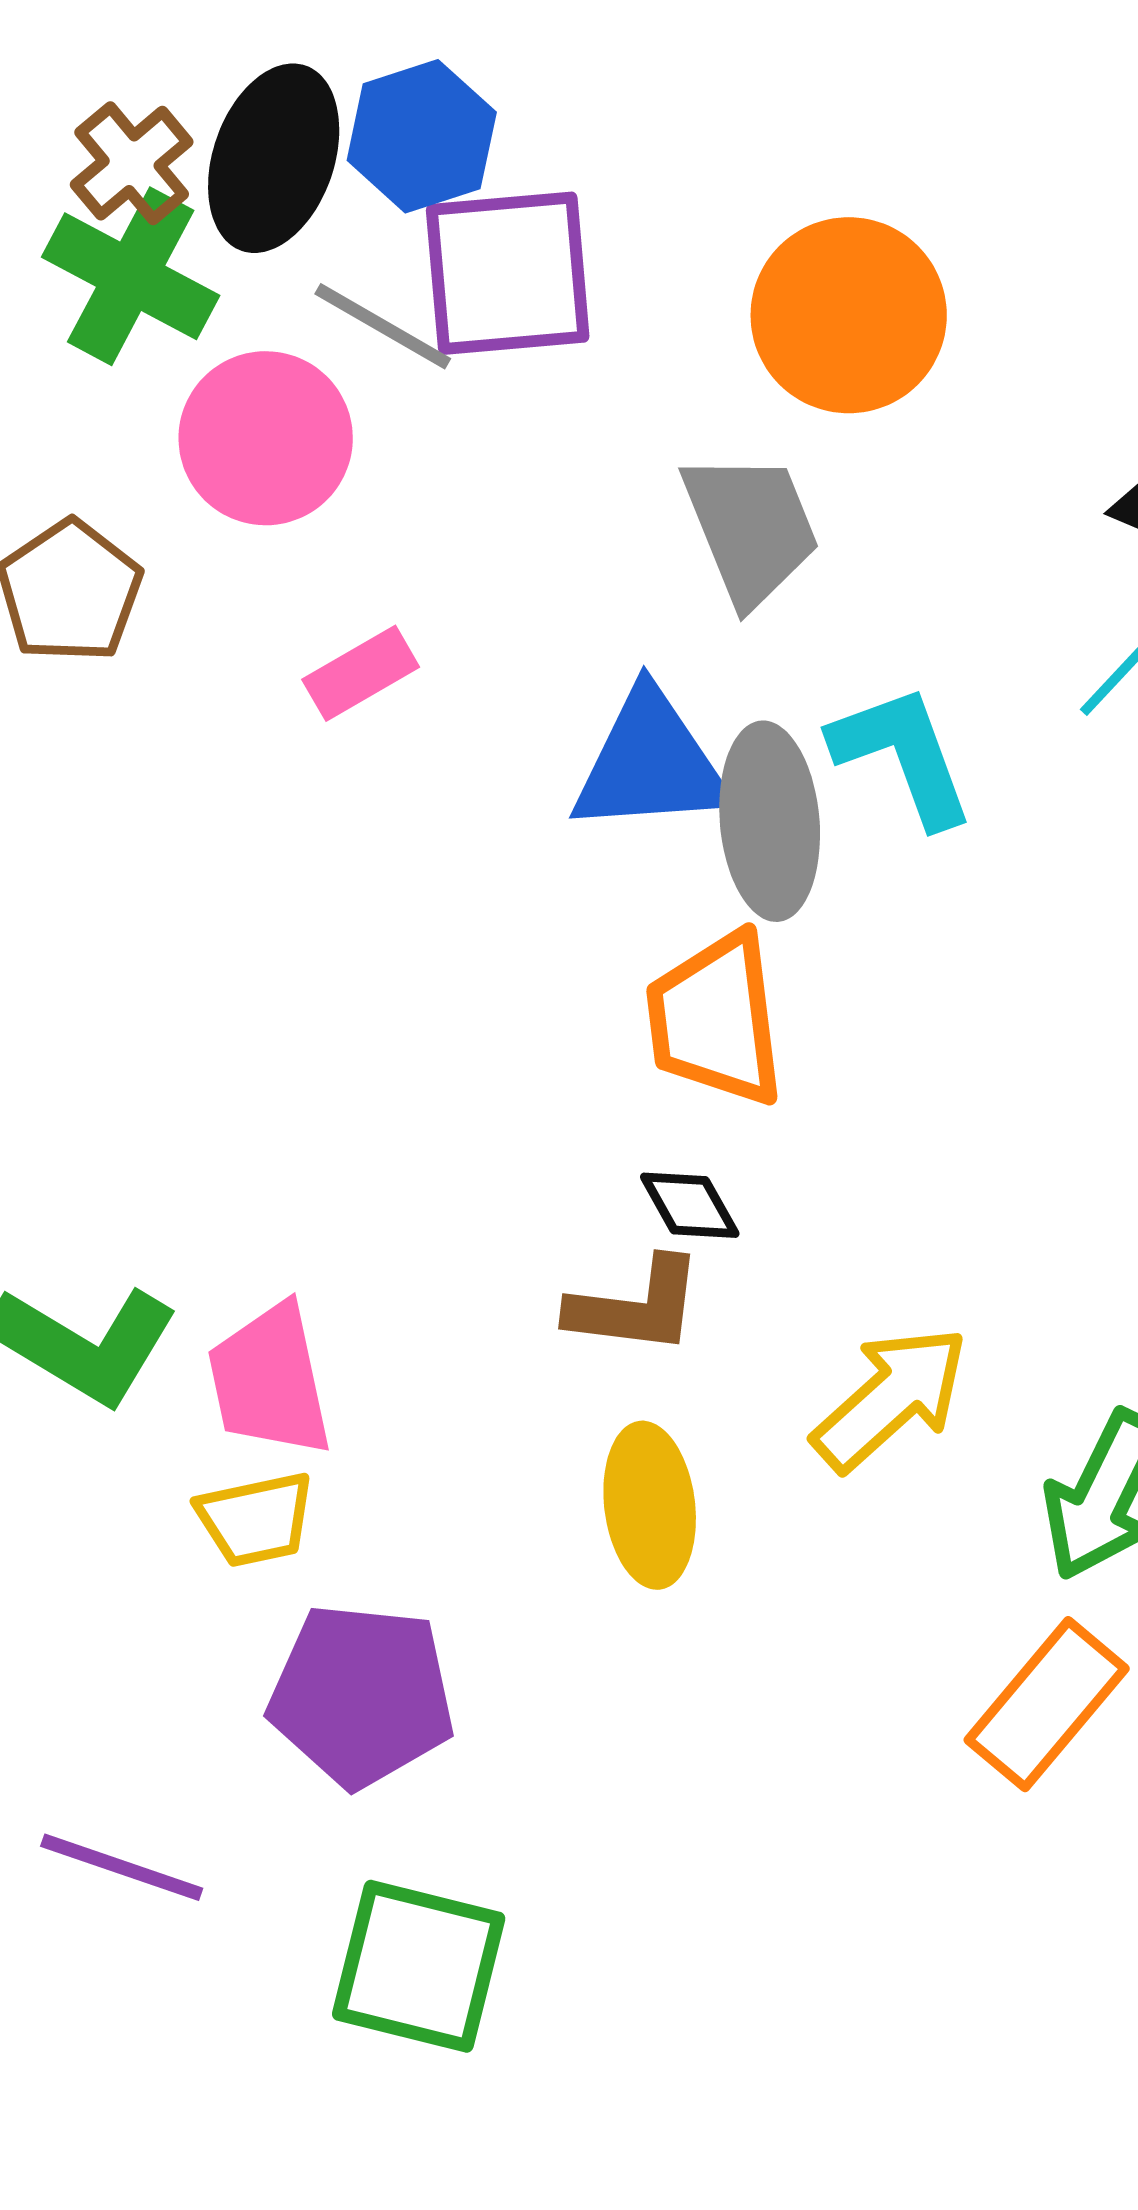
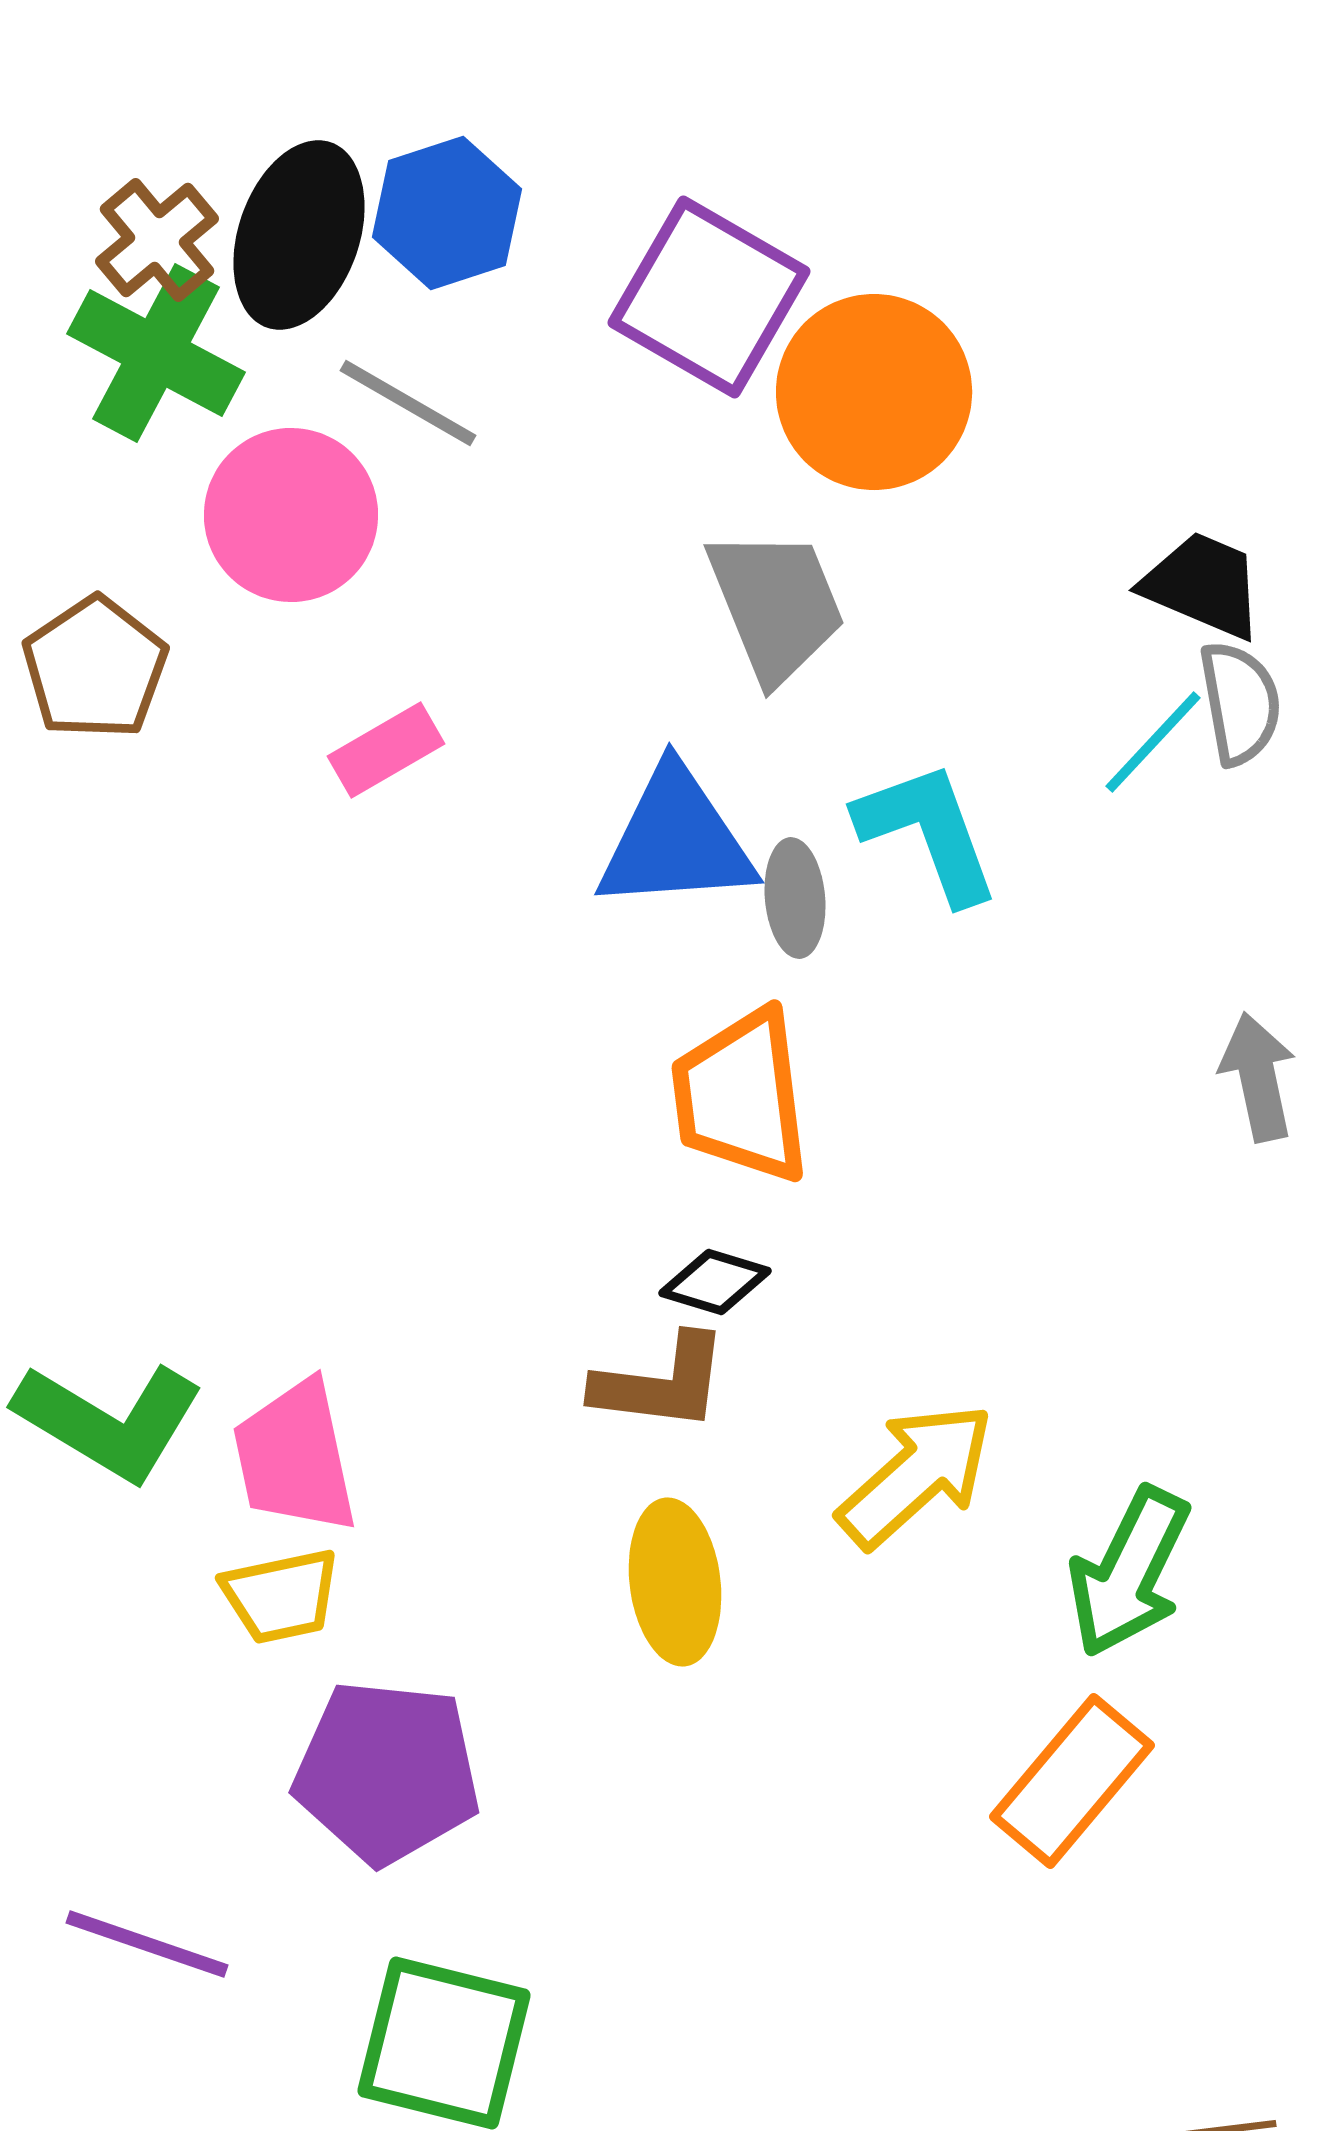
purple square: (508, 273) -> (709, 297), moved, turned 35
gray ellipse: (770, 821) -> (795, 898), size x0.6
black diamond: (690, 1205) -> (715, 1282), turned -44

